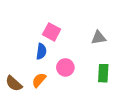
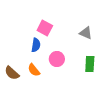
gray triangle: (99, 38) -> (86, 33), turned 32
orange semicircle: (39, 80) -> (34, 70), turned -80

